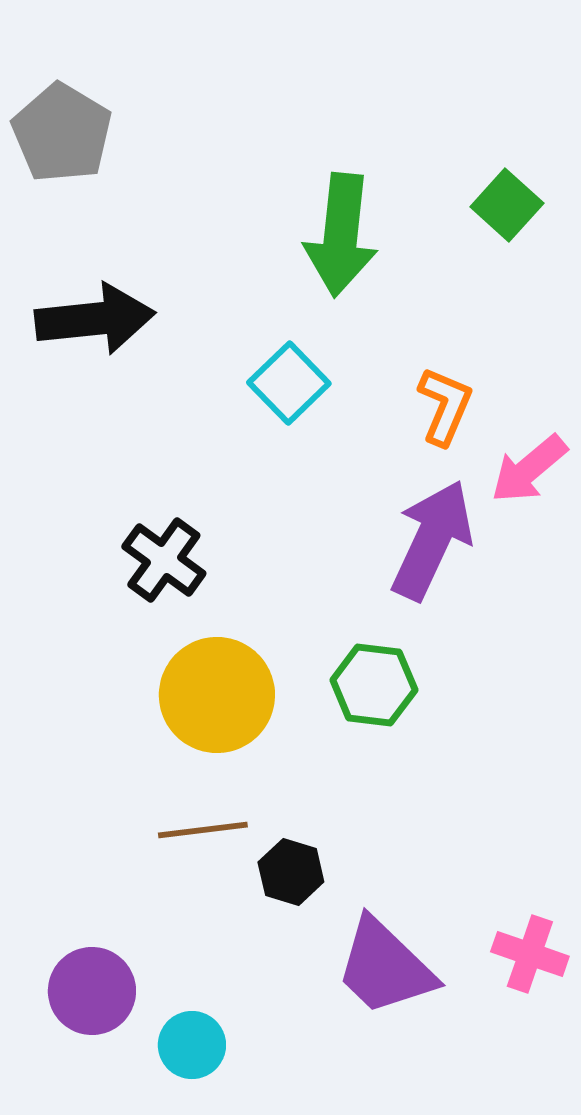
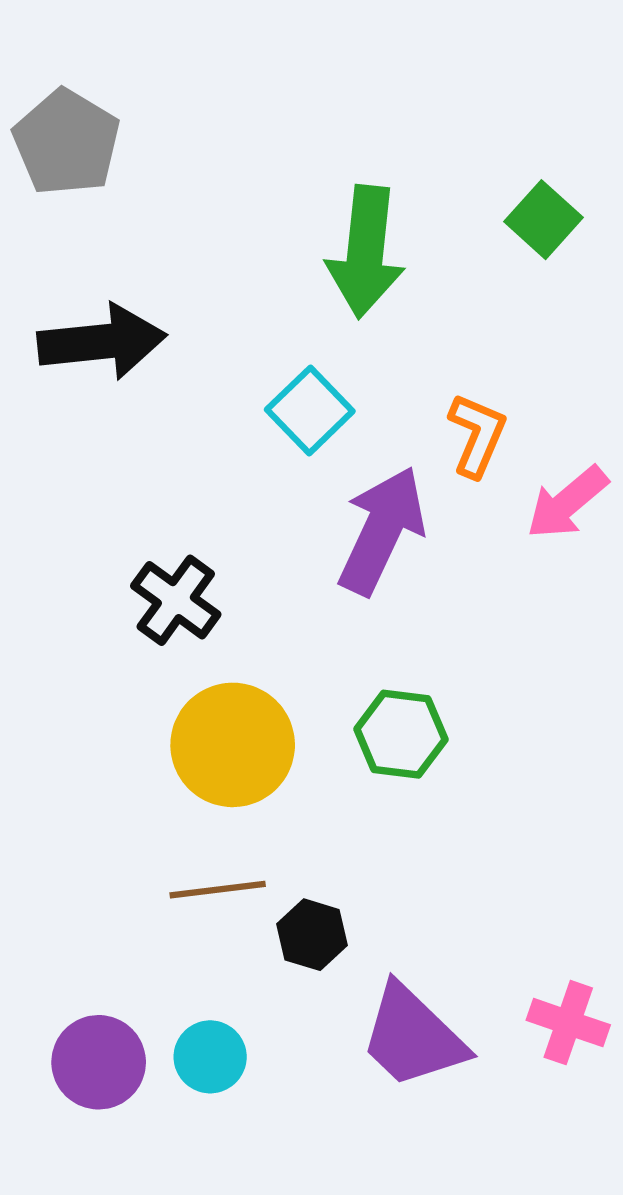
purple arrow: (432, 540) -> (382, 530), moved
cyan circle: (192, 1045) -> (210, 1057), moved

